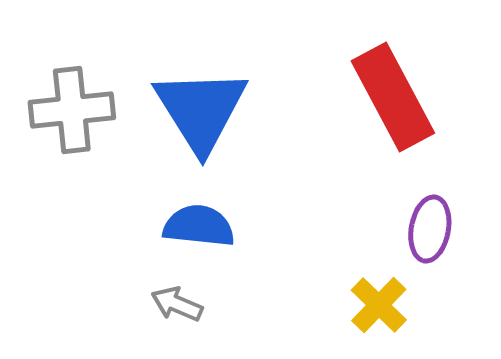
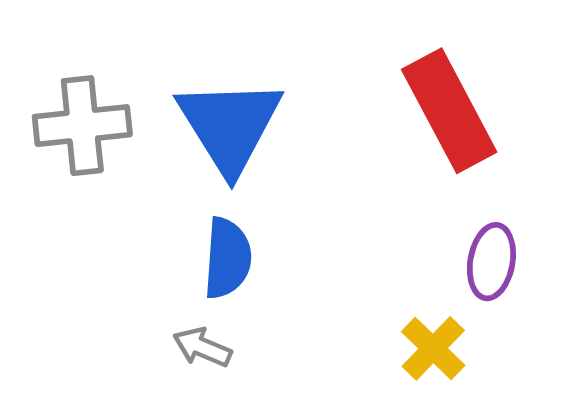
blue semicircle: (199, 226) -> (227, 258), turned 88

